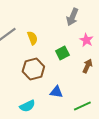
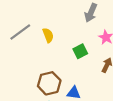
brown hexagon: (33, 69) -> (49, 83), moved

